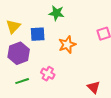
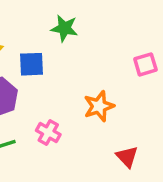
orange star: (67, 45) -> (99, 106), moved

